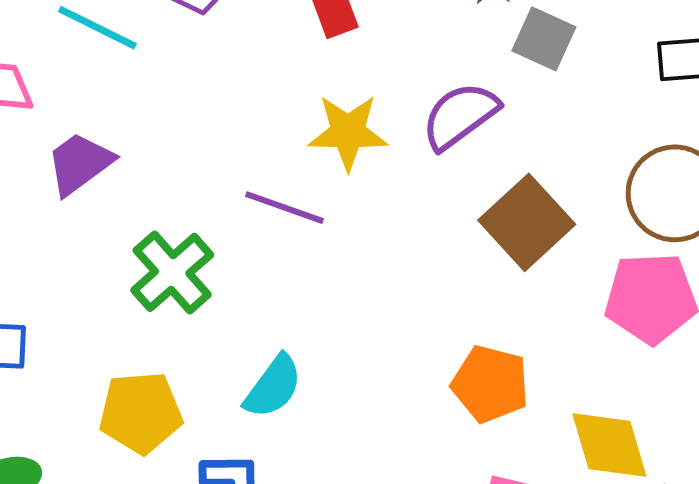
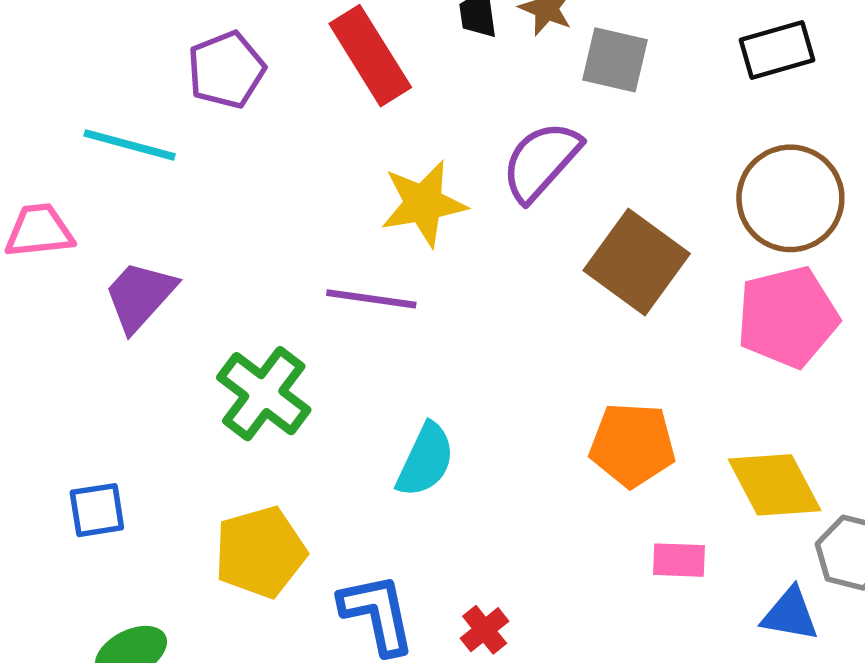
cyan semicircle: (273, 387) -> (425, 460), moved

